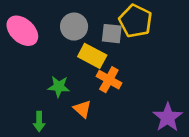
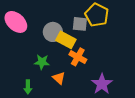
gray circle: (74, 27) -> (53, 32), moved
purple star: (168, 117) -> (102, 84), moved

